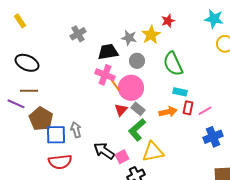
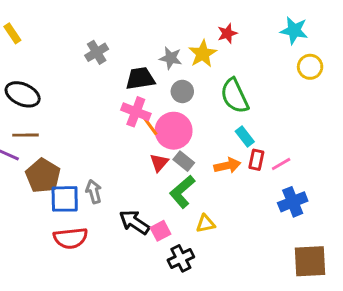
cyan rectangle: (180, 92) -> (245, 136), turned 40
yellow triangle: (153, 152) -> (206, 224), size x0.6

